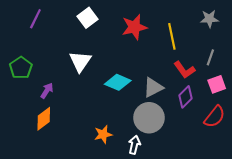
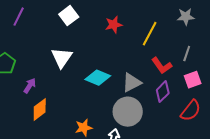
red star: (134, 27) -> (114, 25), size x0.7
yellow line: (172, 36) -> (150, 34), turned 40
orange diamond: (44, 119) -> (40, 110), moved

